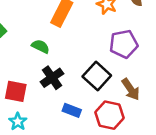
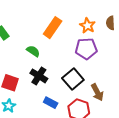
purple pentagon: (124, 44) -> (86, 49), moved
black cross: (52, 78) -> (39, 76), turned -30

